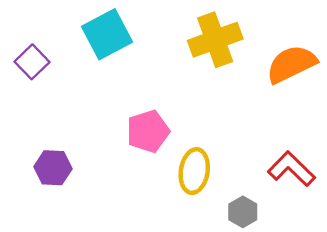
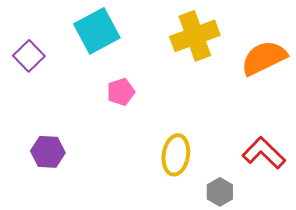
pink pentagon: (148, 131) -> (121, 92), moved, size x0.7

